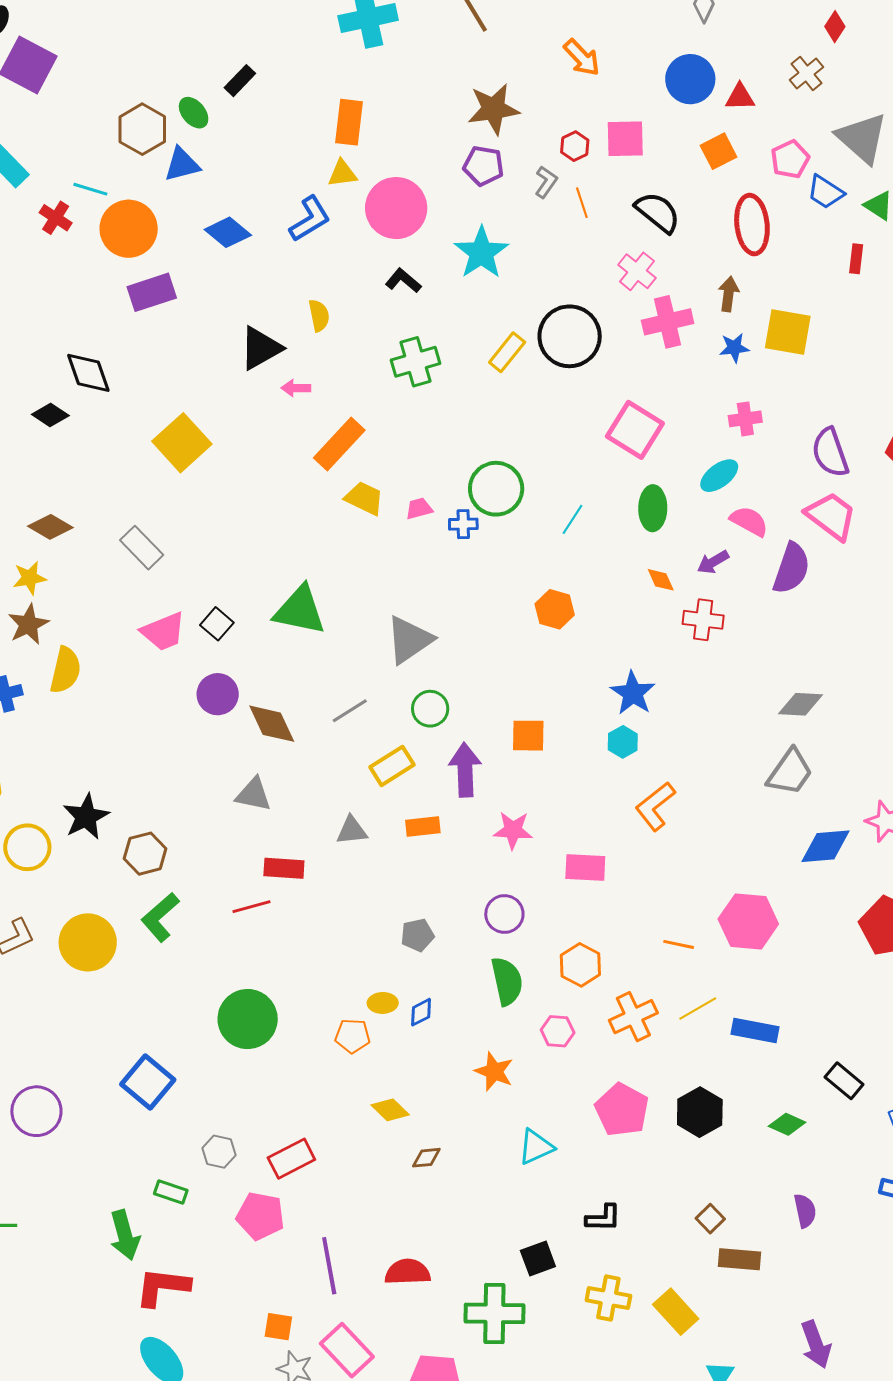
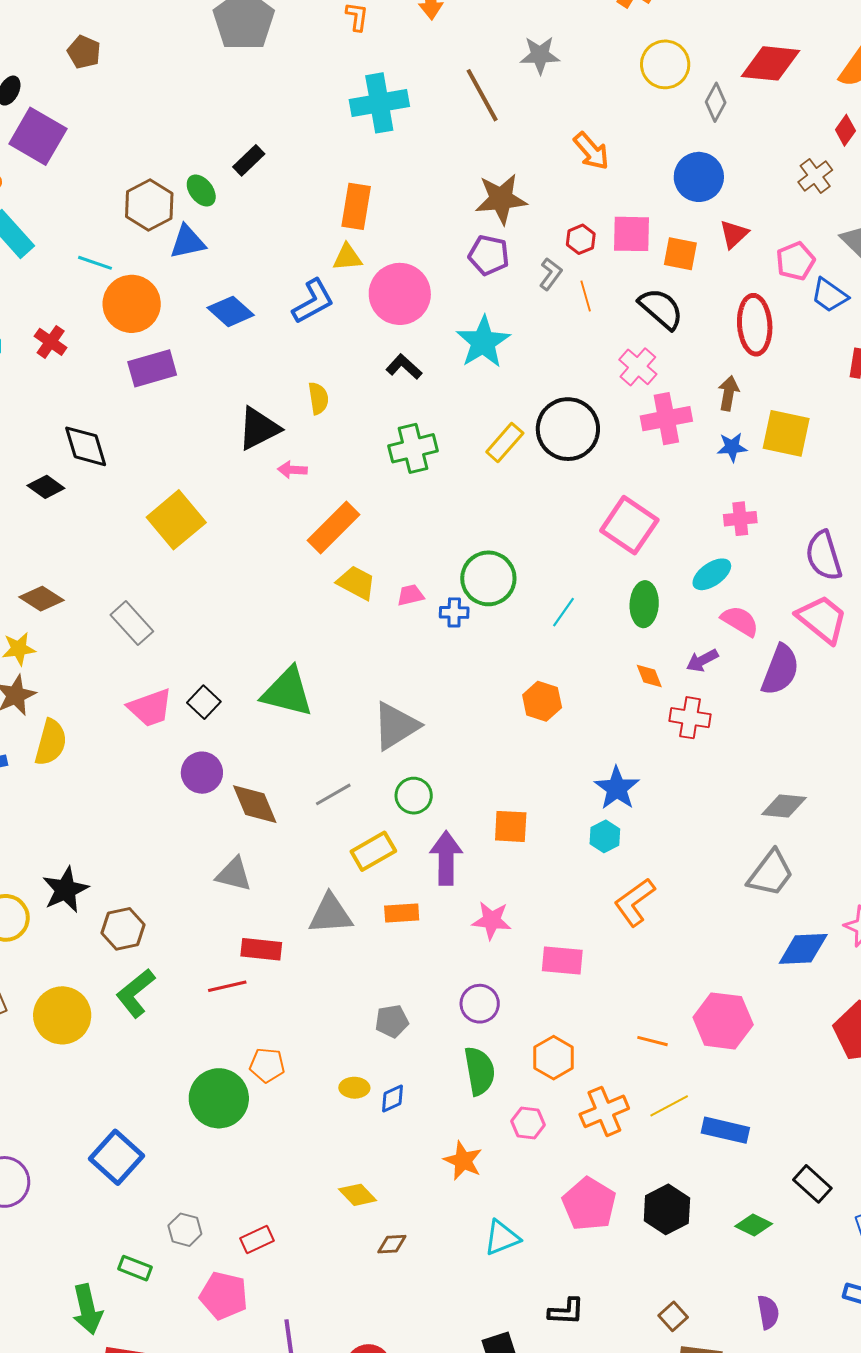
red triangle: (740, 97) -> (734, 234), moved, turned -44
orange square: (719, 151) -> (680, 254), moved, turned 36
red cross: (56, 218) -> (51, 342), moved
gray triangle: (352, 830) -> (330, 914), size x1.4
orange pentagon: (353, 1036) -> (267, 1065), moved
red rectangle: (291, 1159) -> (257, 1240), size x0.7

